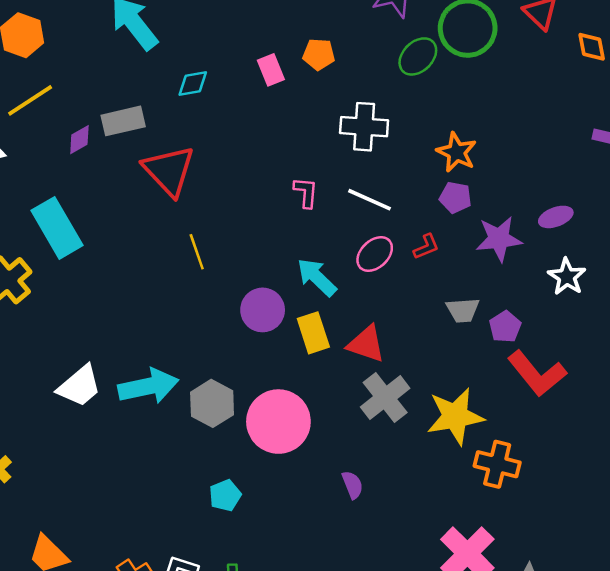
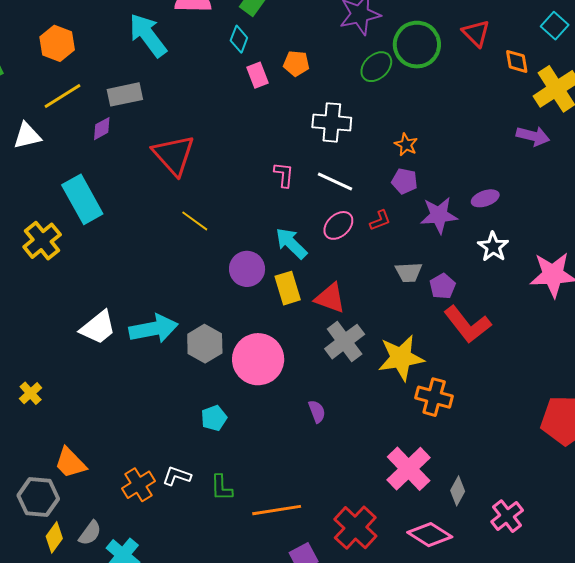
cyan diamond: (193, 83) -> (239, 39), moved, turned -60
gray rectangle: (123, 121) -> (125, 94), moved
orange star: (457, 152) -> (406, 145), size x0.7
yellow line: (197, 252) -> (195, 221), turned -36

